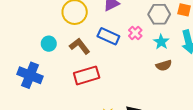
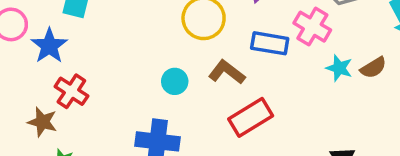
pink cross: (135, 33) -> (312, 27), size x1.5
cyan star: (161, 42) -> (339, 68), moved

